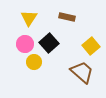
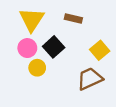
yellow triangle: (29, 18) -> (32, 20), size x1.4
brown trapezoid: (82, 72) -> (90, 79), turned -65

